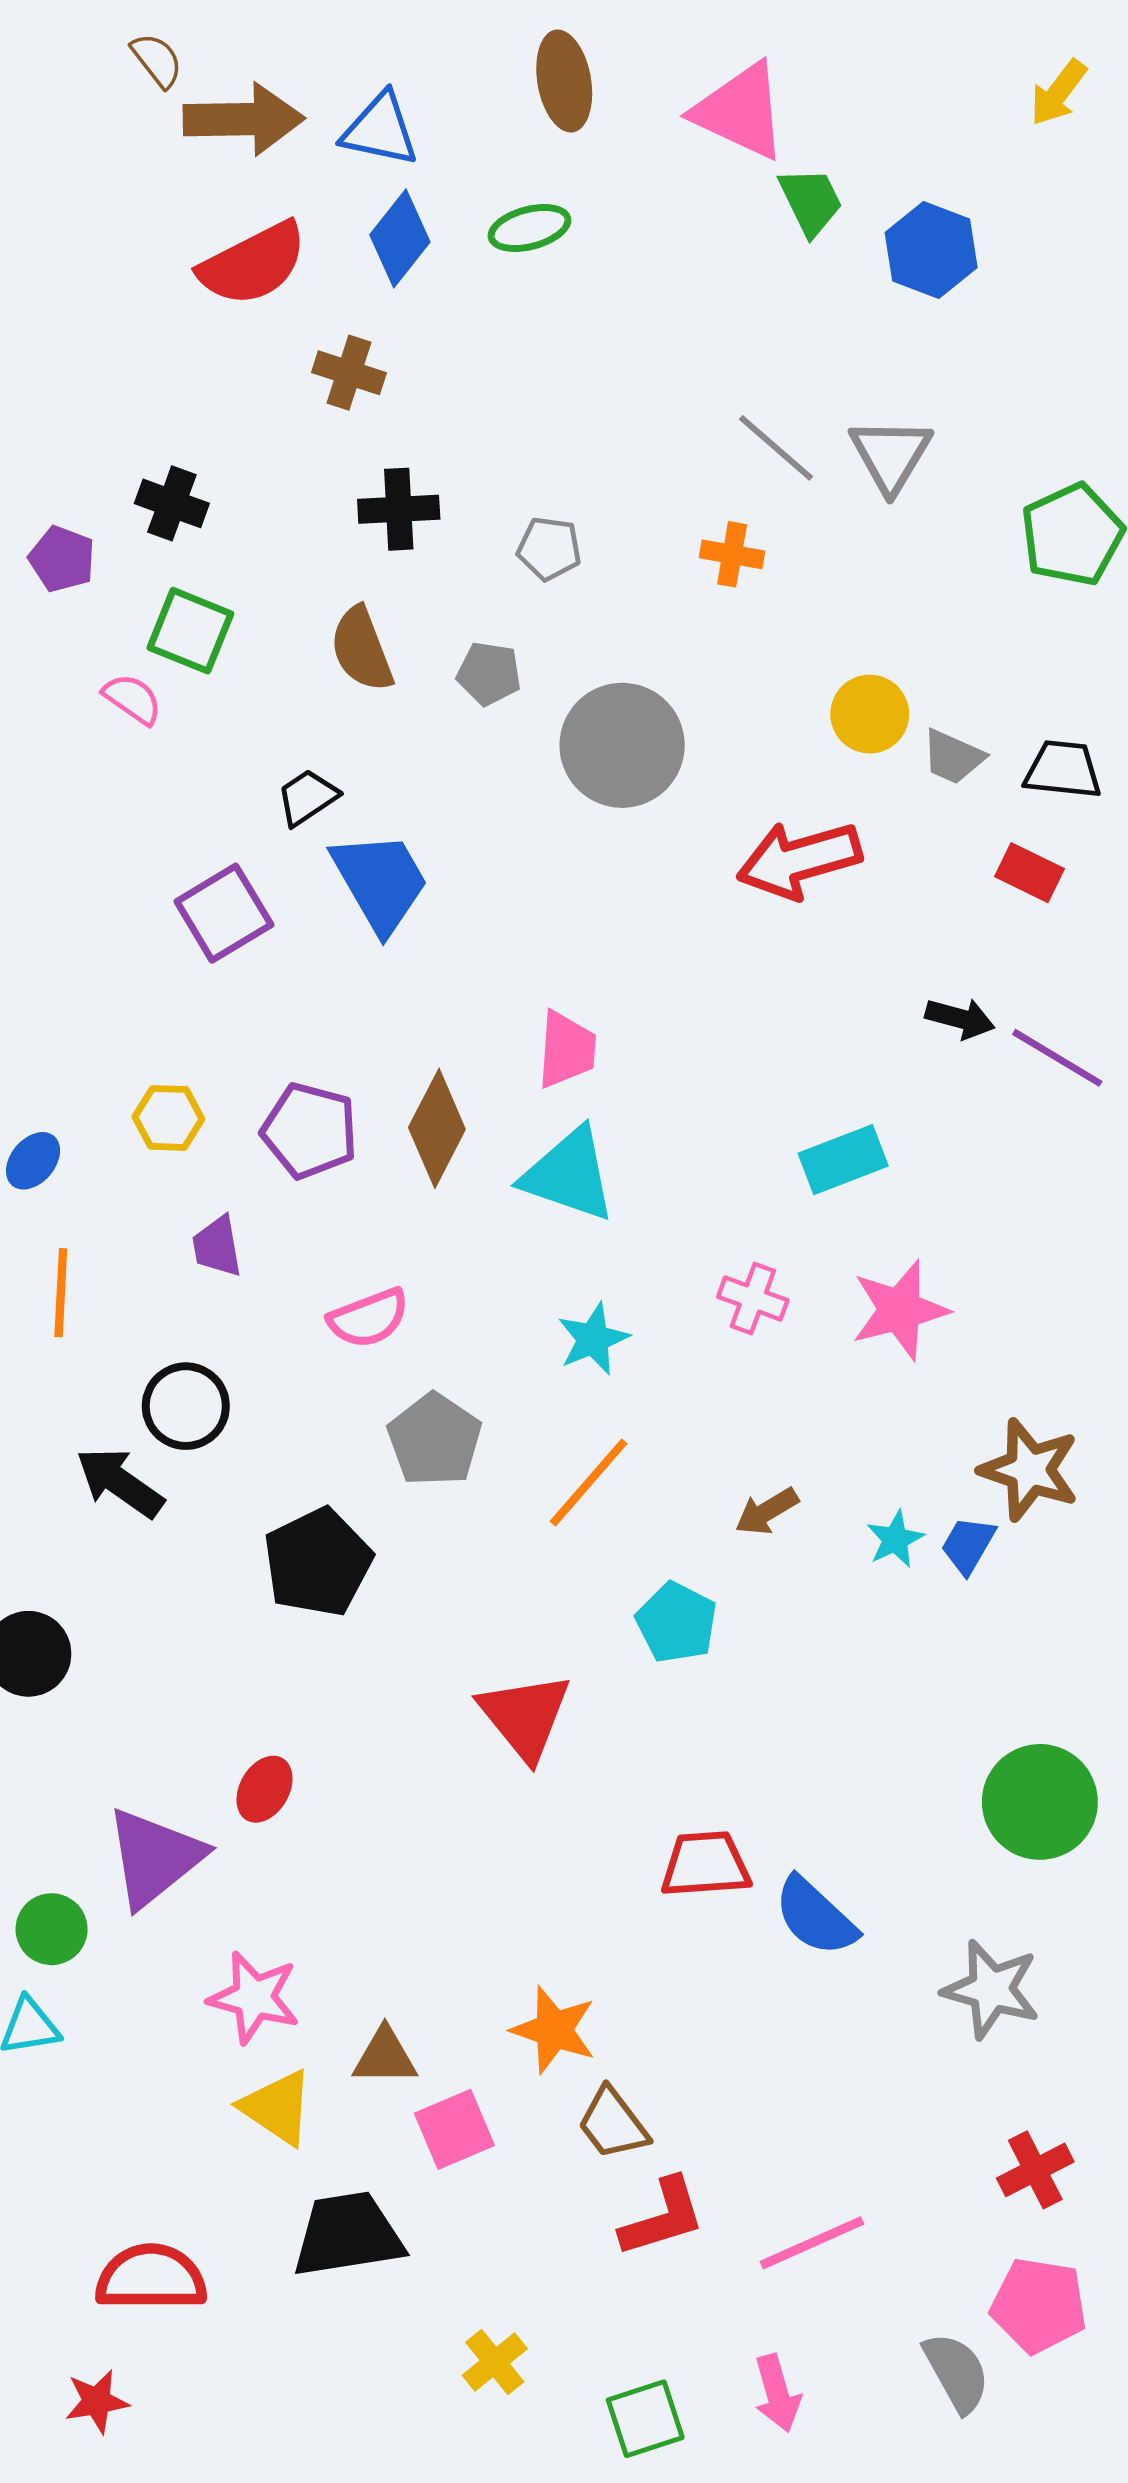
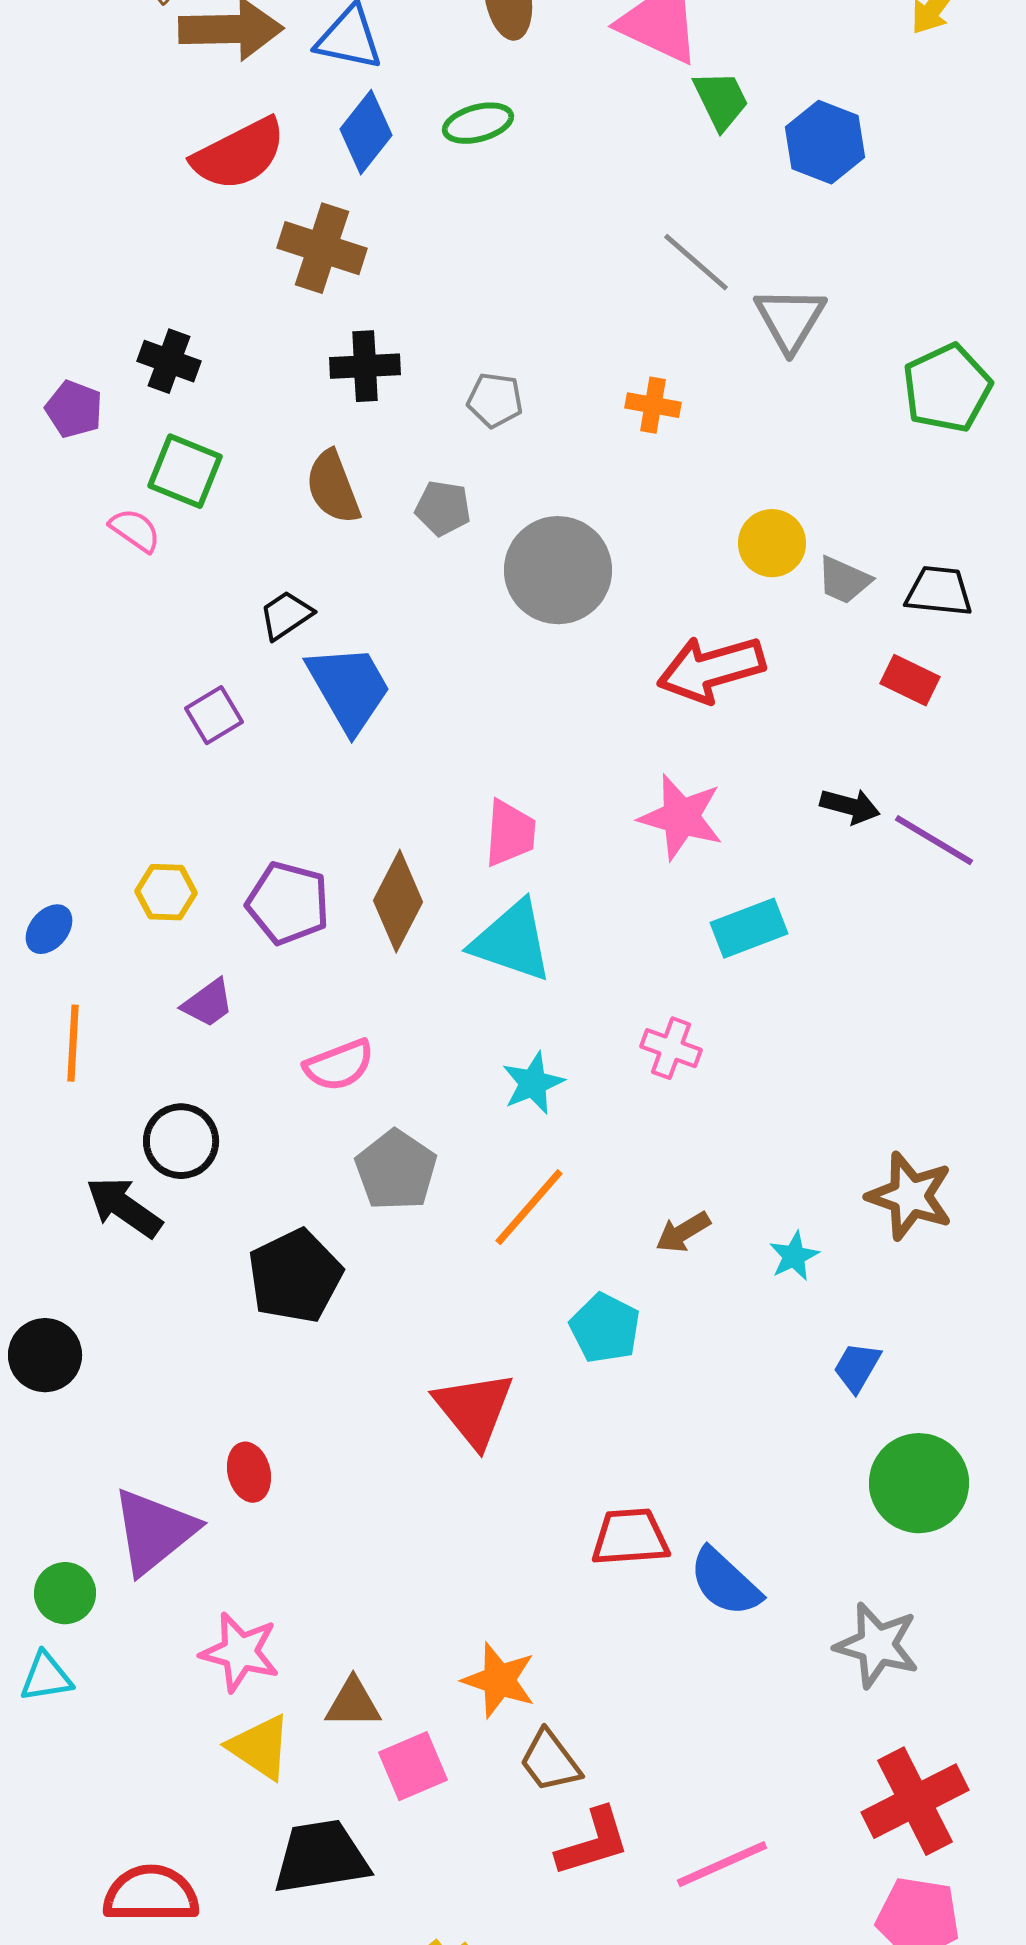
brown cross: (349, 373) -> (322, 248), size x1.4
gray line: (776, 448) -> (696, 262), moved
purple square: (224, 913) -> (214, 715), size x0.7
purple trapezoid: (217, 1246) -> (208, 1003), turned -116
pink star: (900, 1310) -> (681, 817), moved, turned 30
blue trapezoid: (968, 1545) -> (857, 1367), moved
red ellipse: (264, 1789) -> (249, 1472), turned -44
red cross: (1035, 2170) -> (915, 1801), size x1.6

